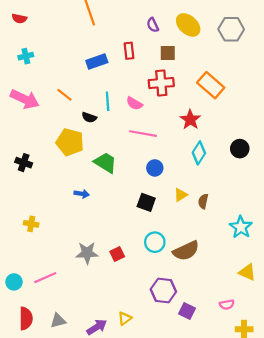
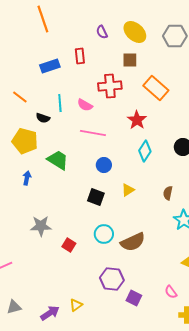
brown square: (168, 53) -> (130, 60), moved
blue arrow: (82, 194) -> (27, 178), moved, turned -88
brown semicircle: (203, 201) -> (168, 193), moved
gray star: (87, 253) -> (41, 226), moved
red square: (117, 254) -> (69, 245), turned -32
pink semicircle: (227, 304) -> (171, 292), turned 64

